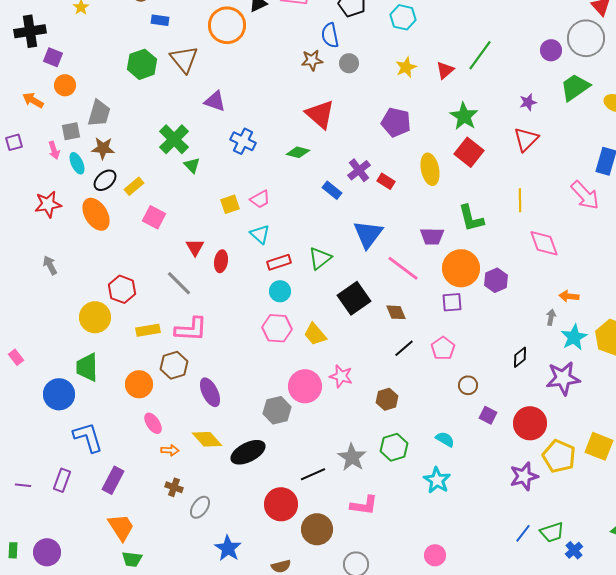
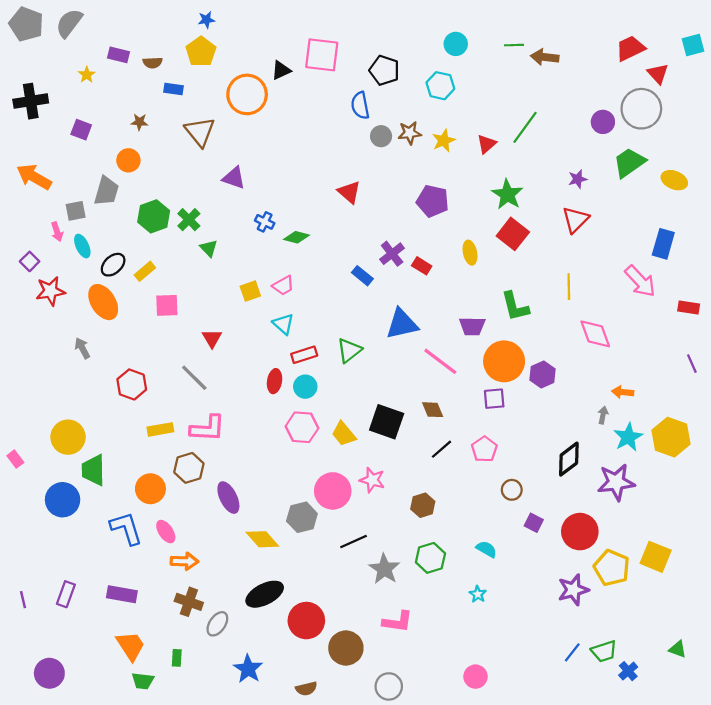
purple square: (53, 57) -> (81, 130), moved
brown star: (312, 60) -> (410, 133), moved
green hexagon: (142, 64) -> (154, 216), moved
orange circle: (65, 85) -> (128, 160), moved
orange arrow: (33, 100) -> (34, 177), size x1.5
red triangle: (320, 114) -> (349, 192), size x0.7
green cross: (174, 139) -> (189, 220), size x0.7
blue cross: (243, 141) -> (265, 222), size x0.7
purple square: (14, 142) -> (30, 261), moved, turned -30
brown star: (103, 148) -> (139, 122), moved, size x0.7
green diamond: (298, 152) -> (296, 237), moved
yellow ellipse: (430, 169) -> (470, 253), size x0.7
pink square: (154, 217) -> (167, 305), turned -30
blue triangle: (368, 234) -> (402, 324), turned 40
red ellipse: (221, 261) -> (275, 381), moved
gray arrow: (50, 265) -> (82, 348), moved
black square: (354, 298) -> (387, 422), moved, turned -36
yellow circle: (95, 317) -> (68, 437), moved
black diamond: (520, 357) -> (569, 459), size x1.5
blue L-shape: (88, 437) -> (126, 528), moved
yellow diamond: (207, 439) -> (262, 539), moved
orange arrow: (170, 450) -> (184, 561), size x1.4
black ellipse: (248, 452) -> (265, 594), moved
black line: (313, 474) -> (354, 541), moved
purple rectangle: (113, 480) -> (122, 594), turned 72
cyan star: (437, 480) -> (478, 594), size x0.6
purple line: (23, 485) -> (23, 600), turned 70
brown cross: (174, 487) -> (189, 602), size x1.4
green rectangle: (13, 550) -> (177, 658), moved

